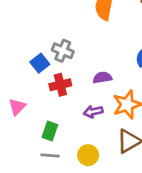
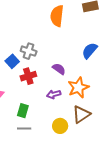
purple semicircle: (102, 78) -> (59, 69), turned 48
yellow circle: (88, 155) -> (60, 126), moved

